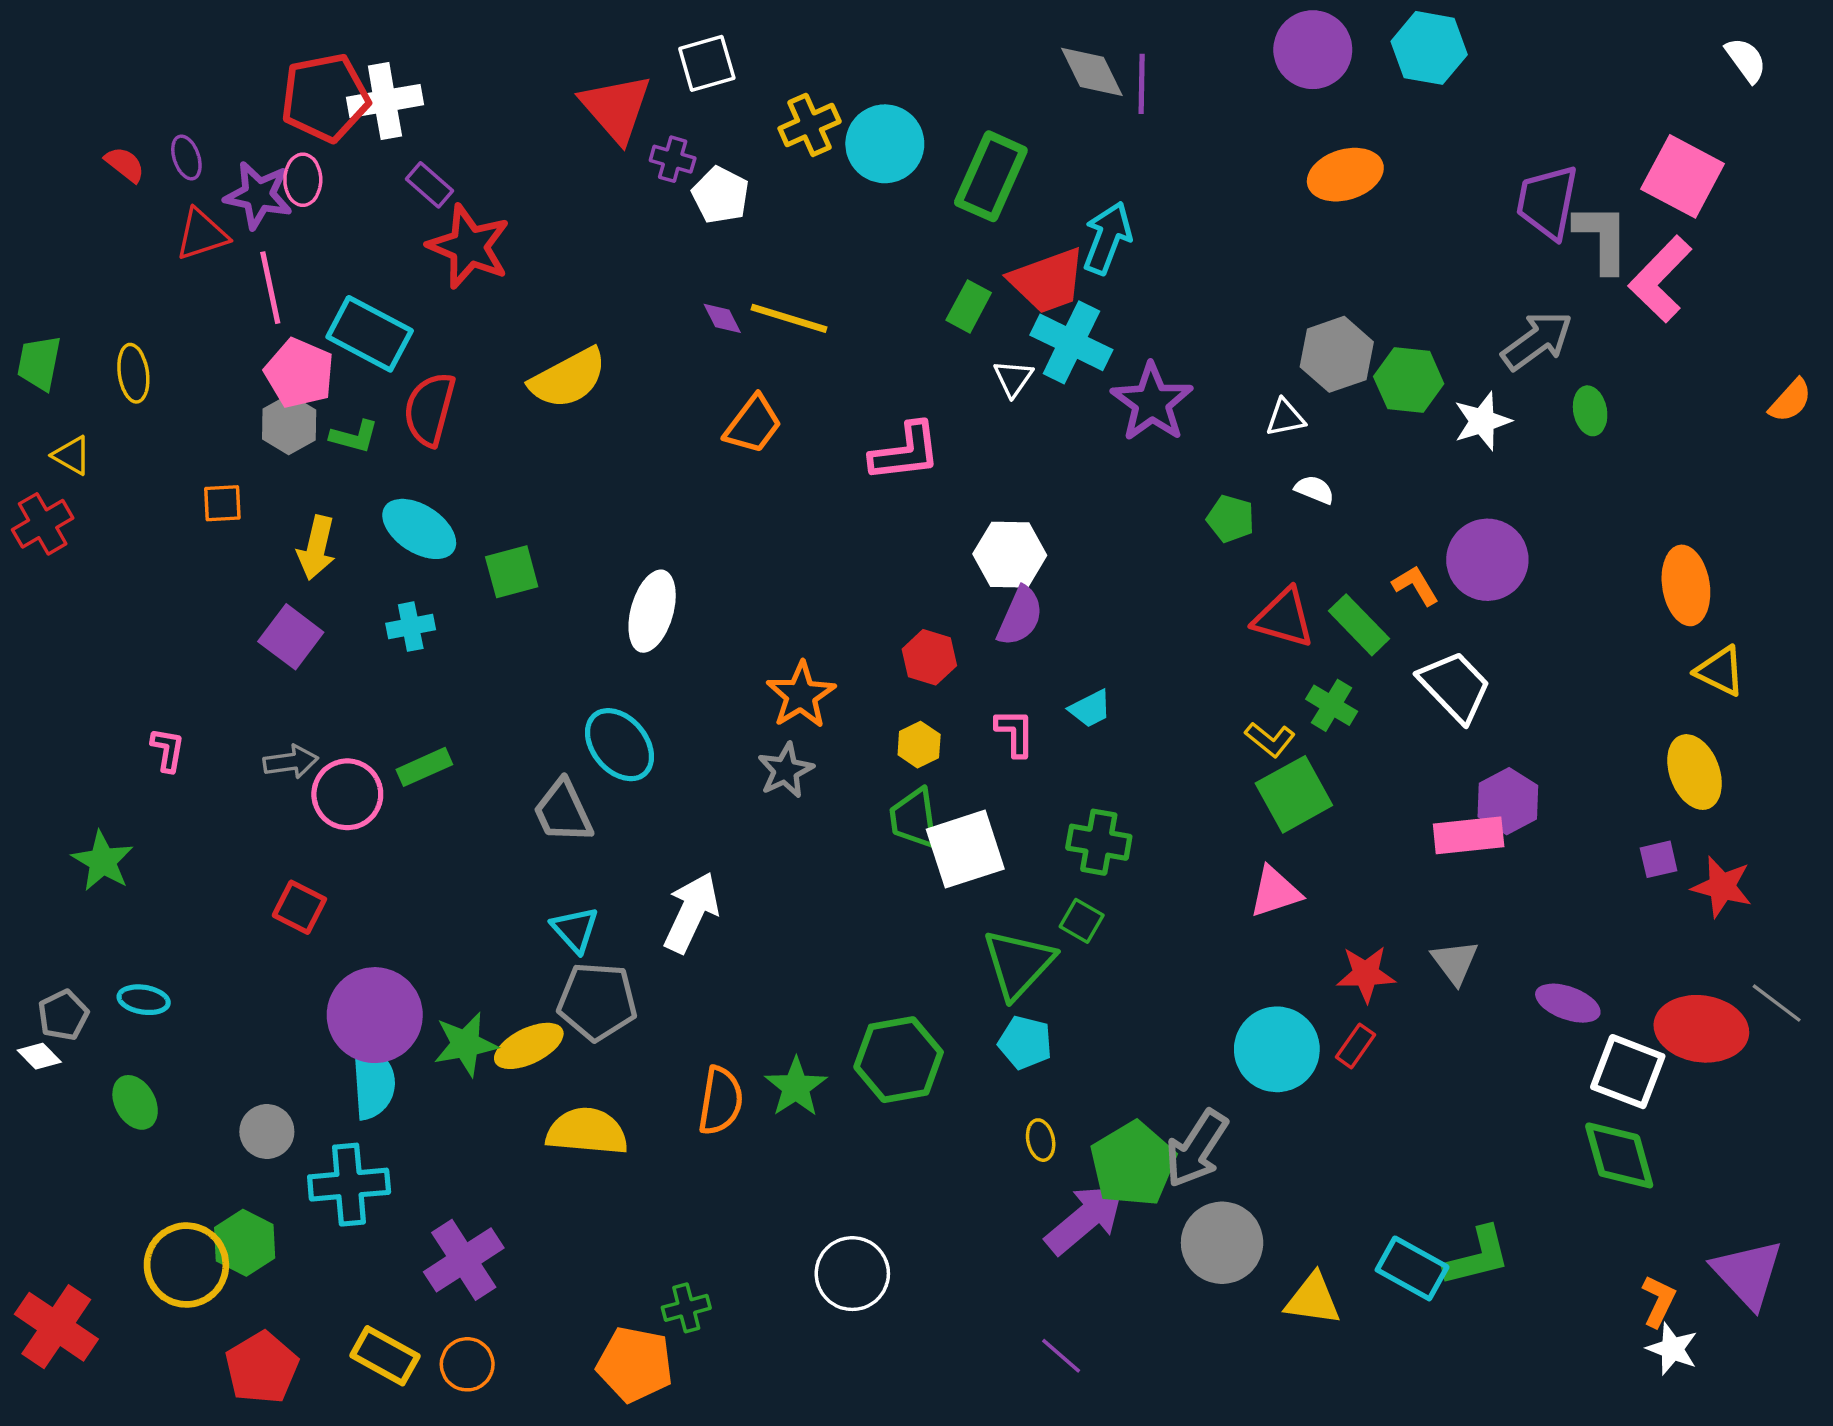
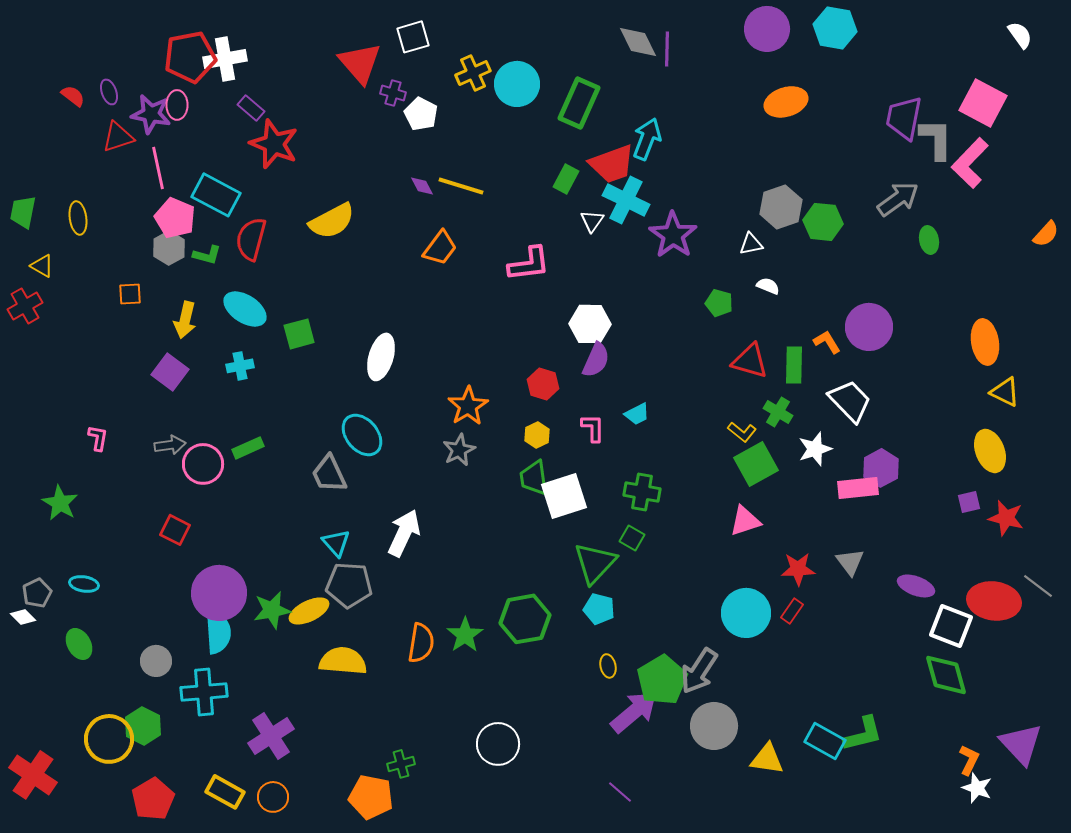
white star: (1482, 421) -> (815, 449), moved
green rectangle: (1359, 625) -> (794, 365), turned 45

